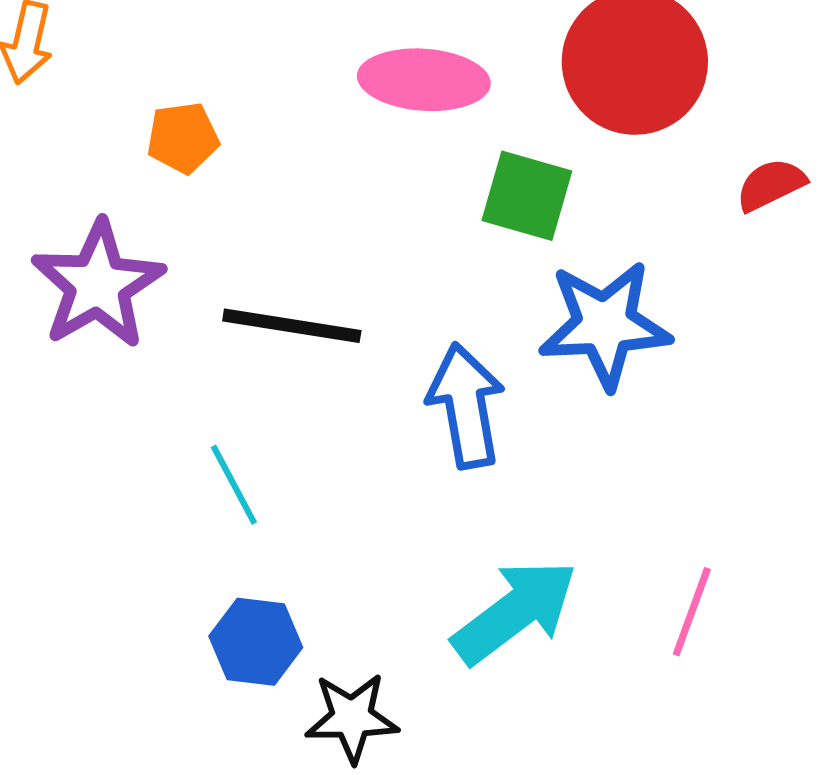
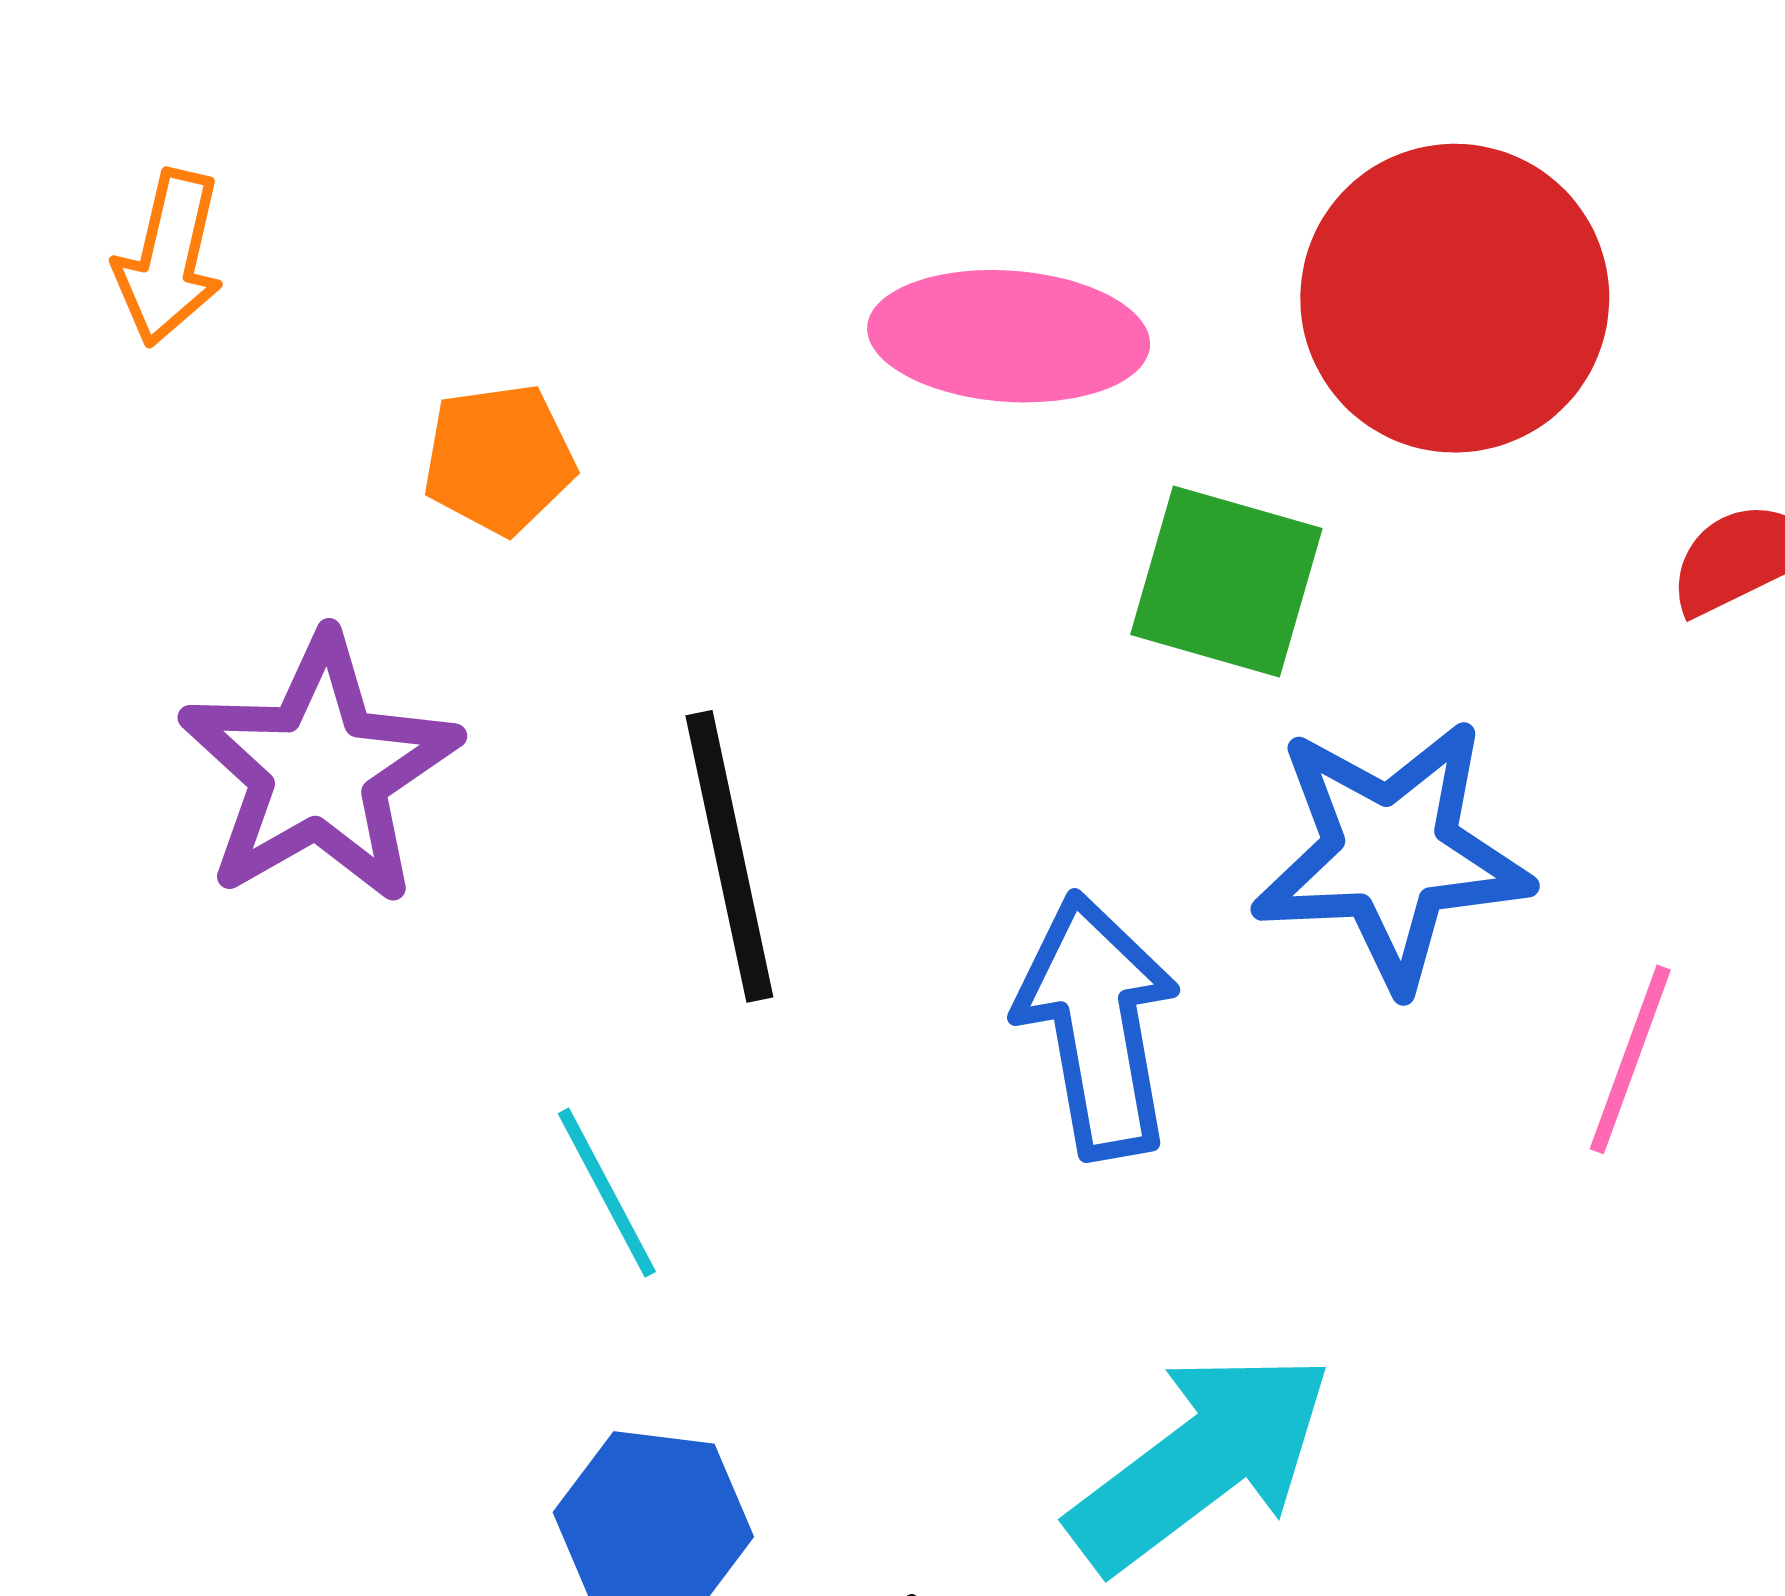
black line: (292, 326) -> (729, 856), turned 69
pink line: (692, 612) -> (1630, 1059), moved

